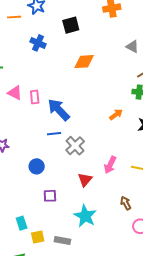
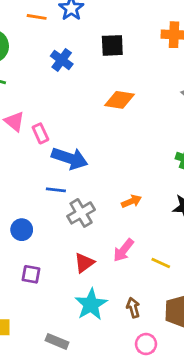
pink rectangle: (35, 97) -> (40, 133), turned -32
blue arrow: (59, 110) -> (70, 158), turned 140
orange arrow: (116, 115) -> (131, 201), moved
cyan star: (85, 216) -> (91, 304), moved
gray rectangle: (62, 240) -> (57, 341), moved

